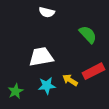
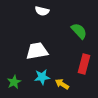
red rectangle: (93, 71) -> (84, 64), turned -48
yellow arrow: (70, 80) -> (62, 84), moved

